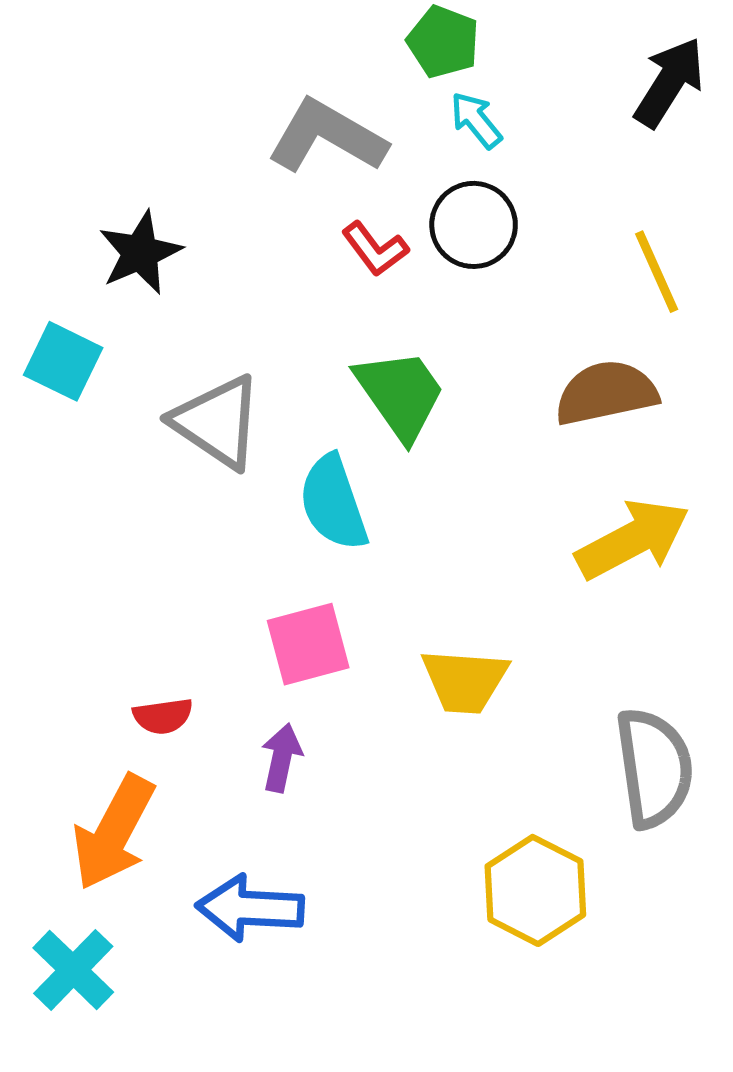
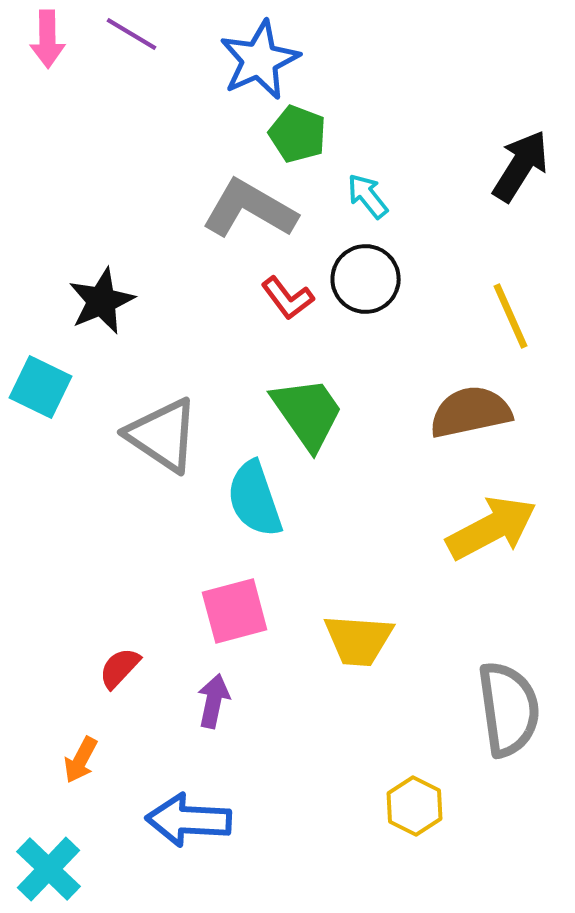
green pentagon: (443, 42) -> (298, 134), moved
red semicircle: (163, 716) -> (120, 668), turned 141
orange arrow: (114, 832) -> (81, 760), size x0.5
yellow hexagon: (535, 890) -> (415, 806), size x0.7

